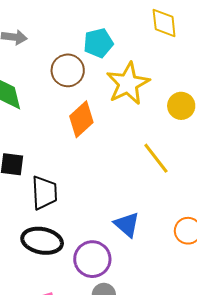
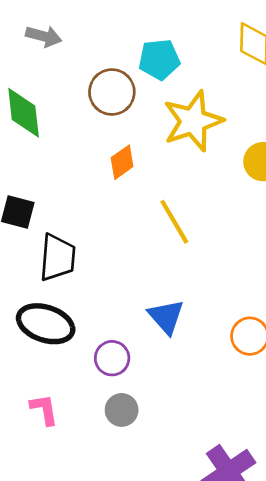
orange diamond: (81, 119) -> (122, 162), size x0.7
yellow line: (156, 158) -> (174, 222), moved
purple circle: (92, 259) -> (112, 358), size x0.7

